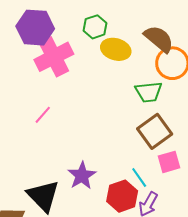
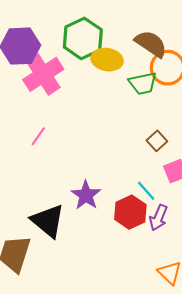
green hexagon: (95, 27) -> (83, 38), size x1.6
green trapezoid: (149, 92) -> (143, 83), moved
brown square: (155, 131) -> (157, 141), size x0.6

